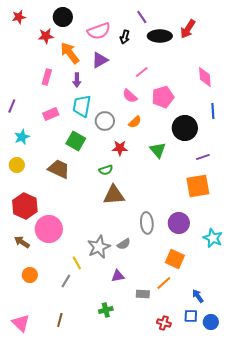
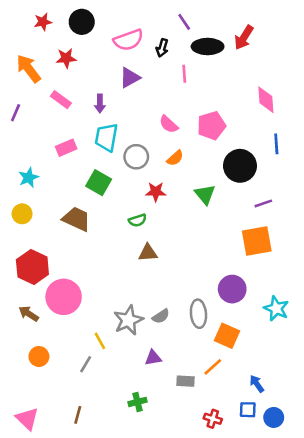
red star: (19, 17) -> (43, 22), moved
red star: (46, 36) -> (66, 58), moved
orange arrow: (70, 53) -> (29, 69), moved
pink line: (142, 72) -> (184, 74), moved, turned -56
pink rectangle: (47, 77) -> (61, 100), turned -70
purple line: (12, 106) -> (16, 113), moved
brown triangle: (114, 195) -> (148, 253), size x0.7
gray ellipse: (147, 223) -> (198, 314), moved

